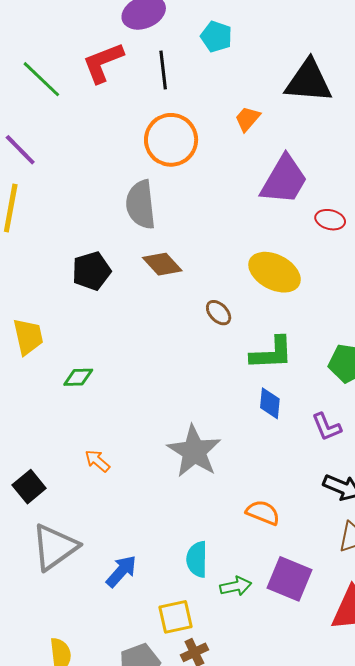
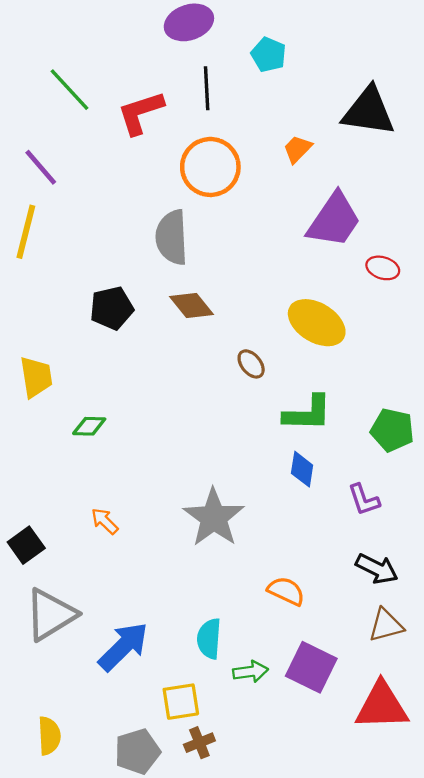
red L-shape: (103, 63) -> (141, 113), moved
blue arrow: (121, 571) -> (123, 647), size x1.4

